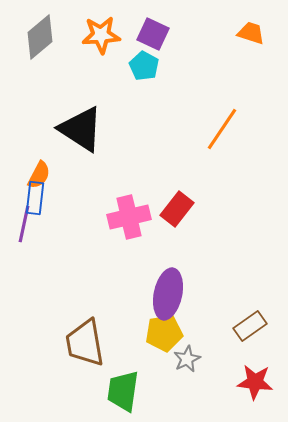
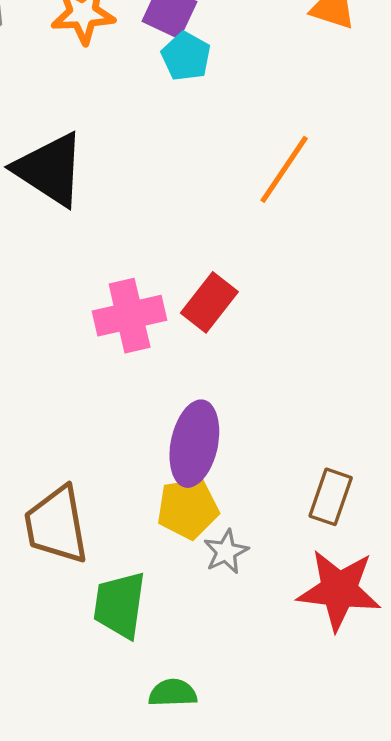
cyan pentagon: (144, 66) -> (186, 56), moved
brown rectangle: (250, 326) -> (331, 497), turned -36
red star: (255, 382) -> (339, 590), size x1.4

